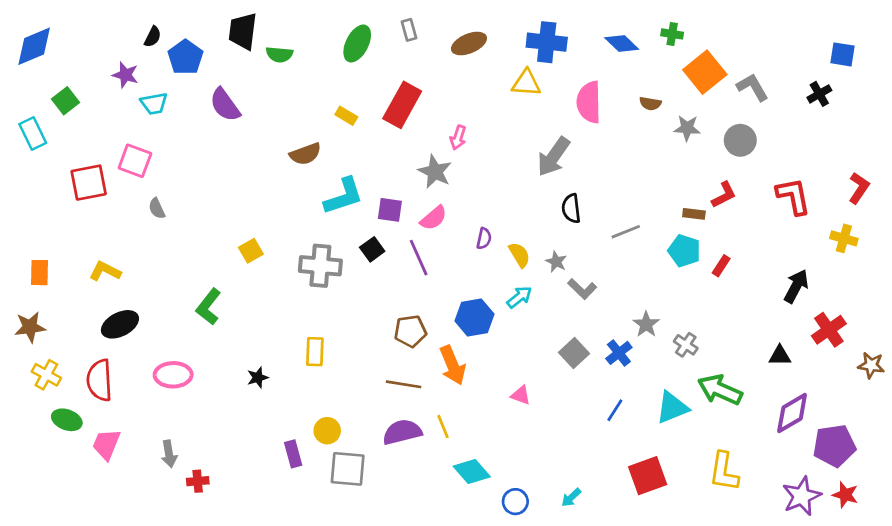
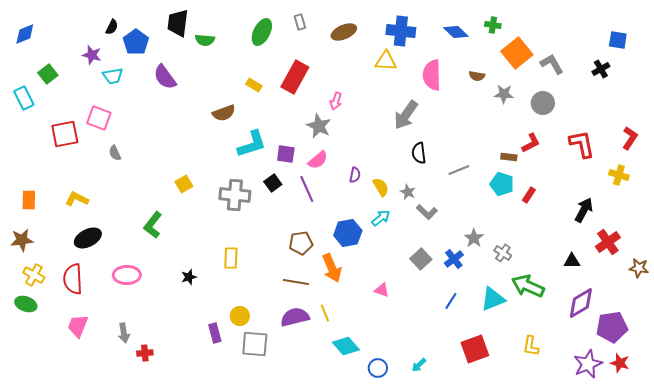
blue diamond: (34, 46) -> (25, 34), size x0.7
green ellipse: (67, 420) -> (26, 304), moved
yellow L-shape: (724, 472) -> (531, 346), size x0.7

